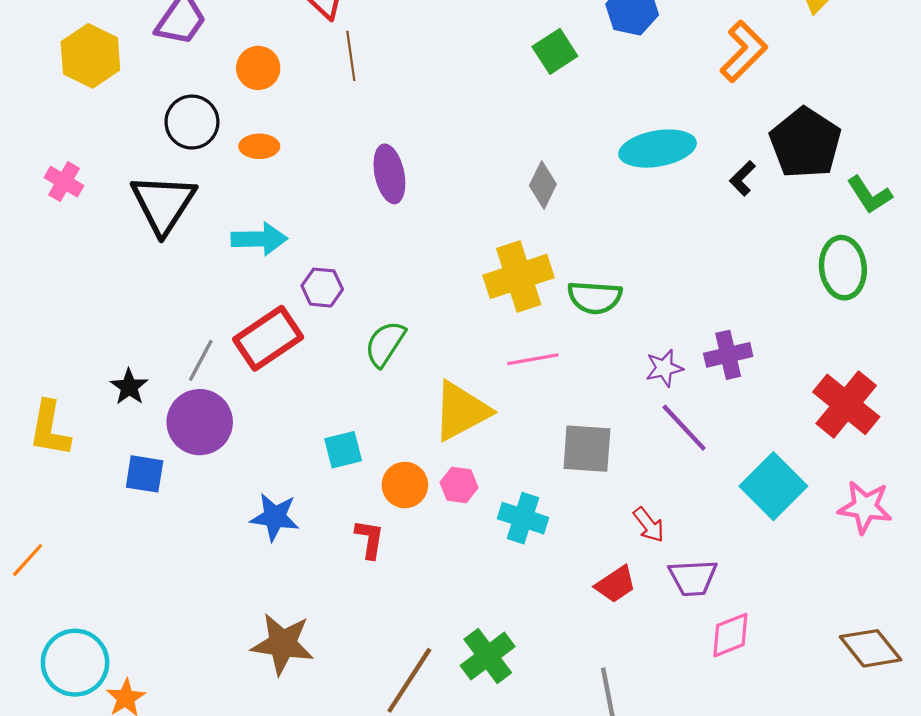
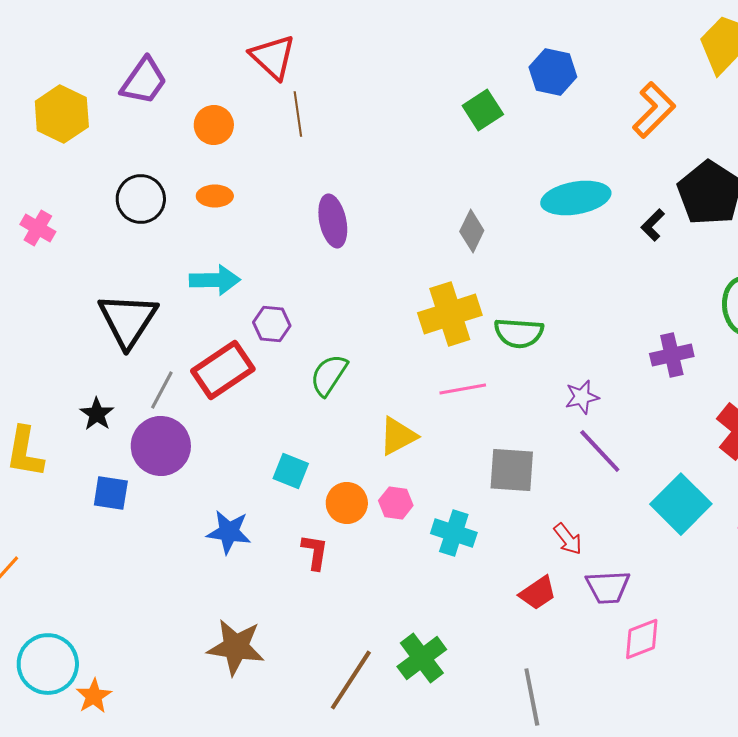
black circle: (192, 122) -> (141, 199), moved
black triangle: (163, 204) -> (128, 320), moved
purple cross: (728, 355) -> (672, 355), moved
yellow triangle: (461, 411) -> (398, 436), size x0.7
cyan square: (343, 450) -> (291, 471), turned 36

